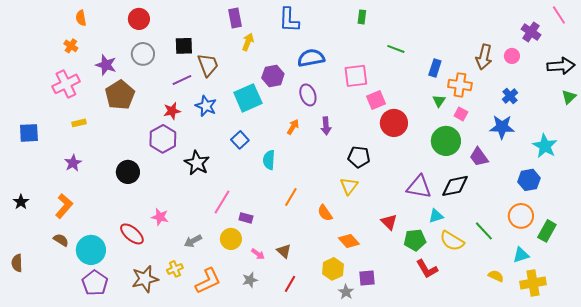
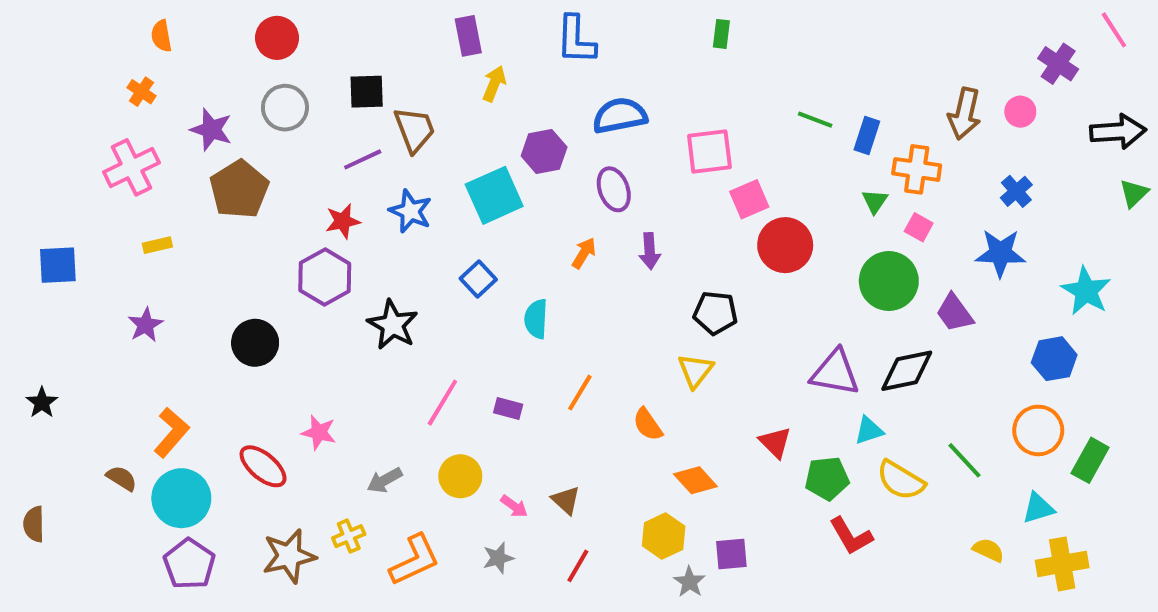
green line: (396, 49) -> (815, 120), moved
orange L-shape: (64, 206) -> (171, 432), moved
purple rectangle: (246, 218) -> (508, 409), moved

